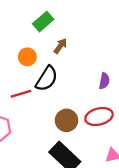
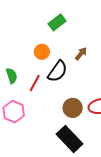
brown arrow: (60, 46) -> (81, 54), moved
red line: (21, 94) -> (35, 83), turned -48

